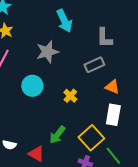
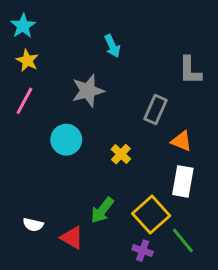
cyan arrow: (64, 21) -> (112, 46), size x0.7
gray L-shape: (104, 38) -> (190, 71), moved
gray rectangle: (94, 65) -> (156, 109), turned -42

